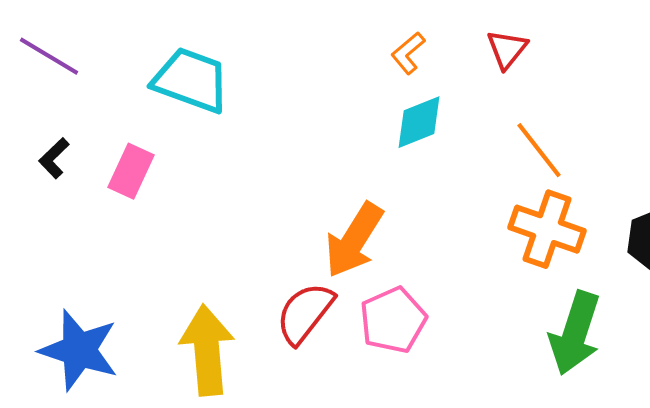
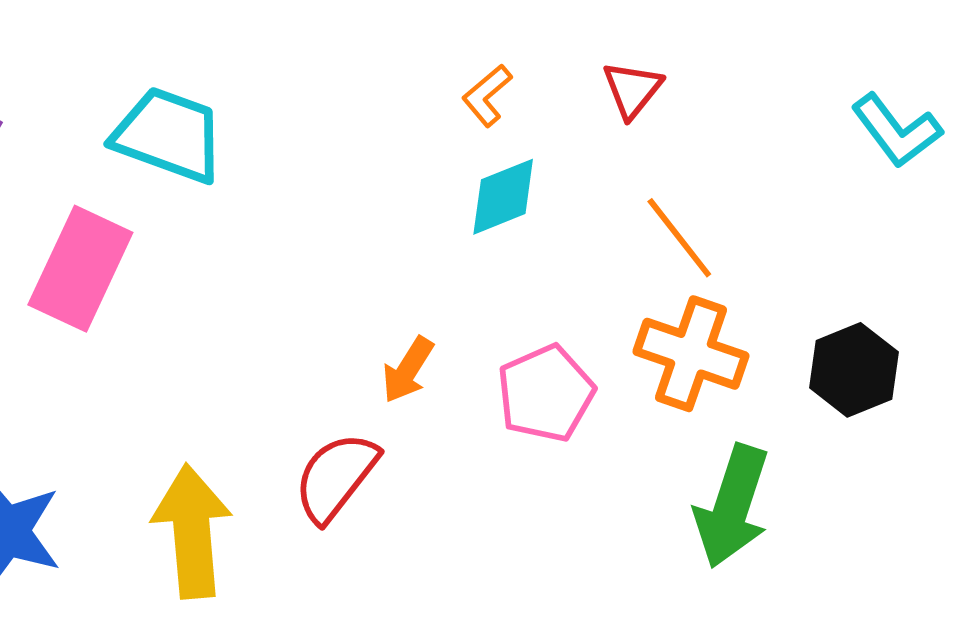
pink rectangle: (131, 171) -> (80, 269), size x1.5
orange arrow: (354, 240) -> (408, 370), size x0.6
pink pentagon: (393, 320) -> (546, 393), moved

